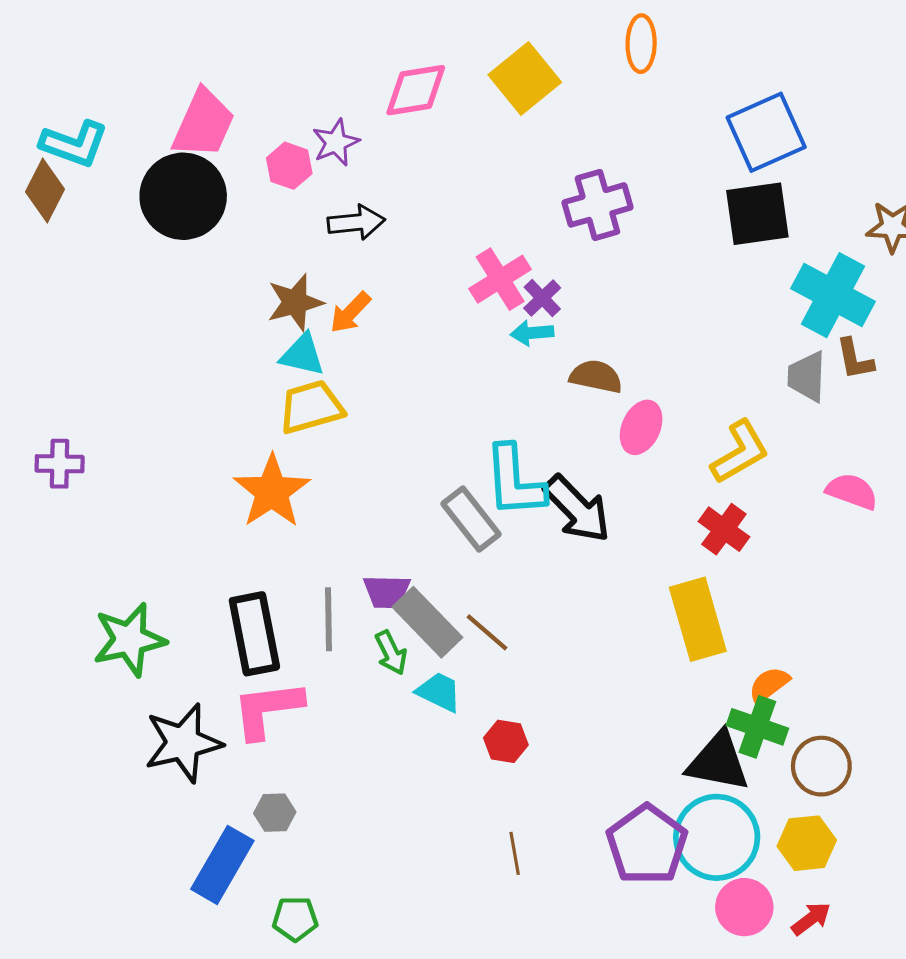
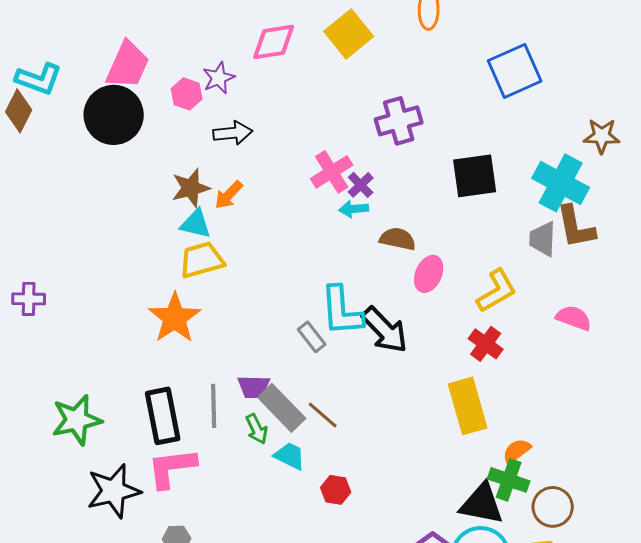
black square: (757, 214) -> (475, 176), moved
brown L-shape: (855, 359) -> (576, 227), size x1.5
gray rectangle: (471, 519) -> (312, 337), size x0.7

